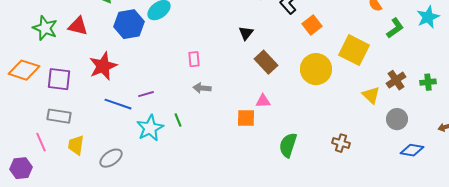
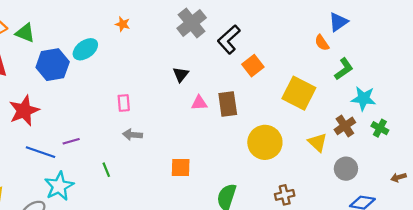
cyan star: (428, 17) -> (363, 99), moved, turned 30
brown rectangle: (266, 62) -> (228, 104), moved, turned 35
yellow circle: (316, 69) -> (265, 142), moved
green cross: (428, 82) -> (380, 128), turned 35
pink triangle: (263, 101) -> (199, 103), moved
cyan star: (150, 128) -> (59, 186), moved
brown cross: (341, 143) -> (285, 195), turned -30

